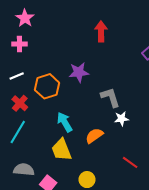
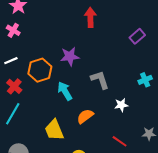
pink cross: (19, 44) -> (13, 30), turned 32
white star: (121, 119) -> (121, 105), moved
cyan arrow: (65, 122) -> (65, 91), moved

